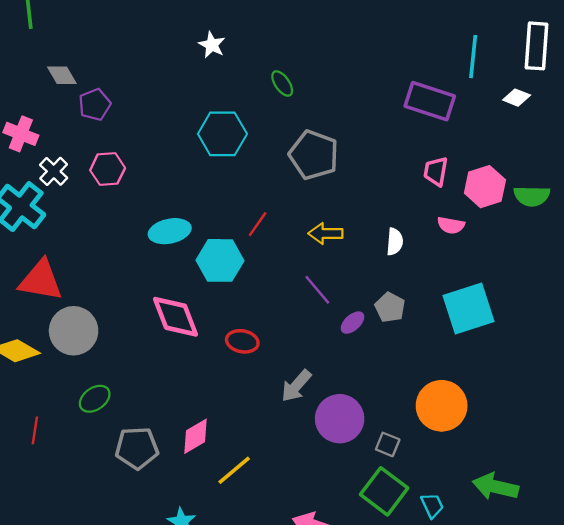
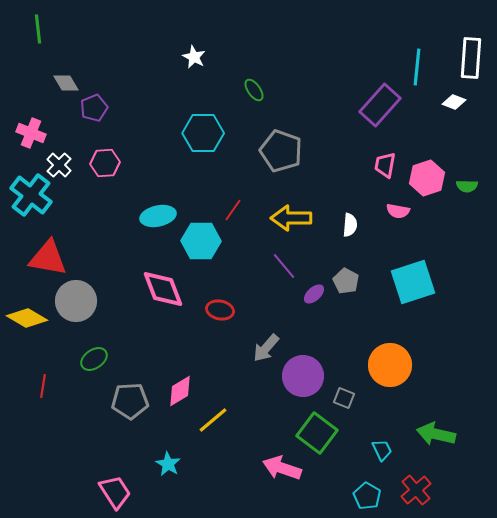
purple rectangle: (430, 101) -> (380, 105), turned -66
green semicircle: (532, 196) -> (467, 186), size x0.7
yellow arrow: (326, 233) -> (291, 218), size x1.4
green square: (384, 491) -> (317, 433), moved

